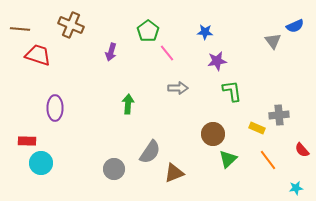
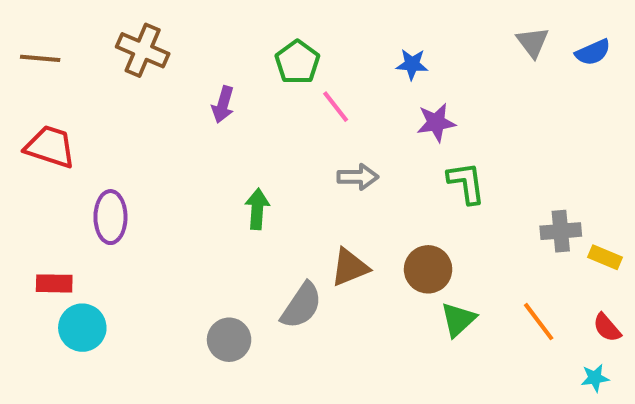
gray triangle: (273, 41) -> (533, 42), moved
red trapezoid: (38, 55) -> (50, 147), moved
yellow rectangle: (257, 128) -> (605, 257), moved
red semicircle: (302, 150) -> (607, 328), moved
brown triangle: (174, 173) -> (350, 267), moved

